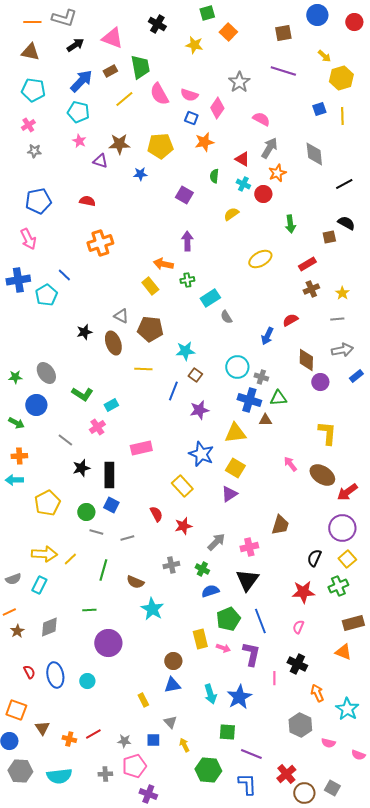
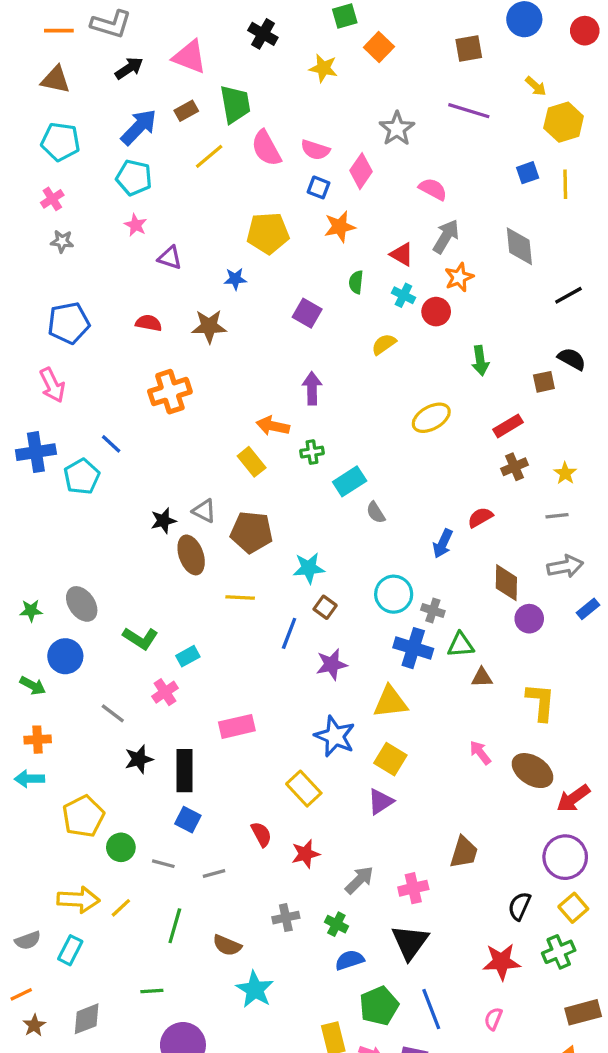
brown star: (119, 144) -> (209, 326), moved
black star: (84, 332) -> (163, 521), moved
brown triangle: (265, 420) -> (482, 677), moved
green circle: (86, 512) -> (121, 847), moved

